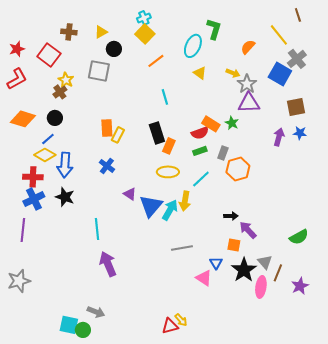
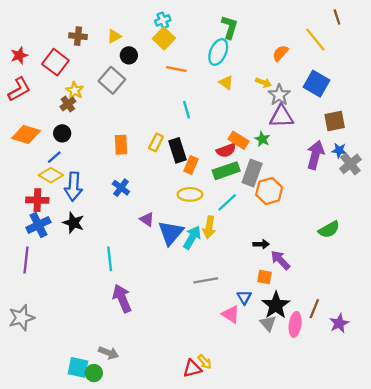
green L-shape: (214, 29) -> (229, 27), moved
gray cross: (297, 59) -> (350, 164), moved
orange line: (156, 61) -> (176, 69), turned 48
gray square: (99, 71) -> (112, 80), turned 30
yellow rectangle: (118, 135) -> (156, 142), moved
purple arrow: (279, 137) -> (315, 155), size x1.4
green rectangle: (200, 151) -> (226, 171), size x1.6
gray rectangle: (223, 153) -> (252, 173), size x1.6
green semicircle: (299, 237) -> (329, 229), moved
gray triangle: (265, 262) -> (268, 323), moved

